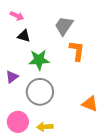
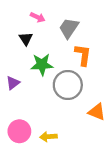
pink arrow: (17, 16) -> (38, 17), moved
black triangle: (24, 36) -> (26, 39), turned 40
gray circle: (40, 92) -> (68, 85), moved

